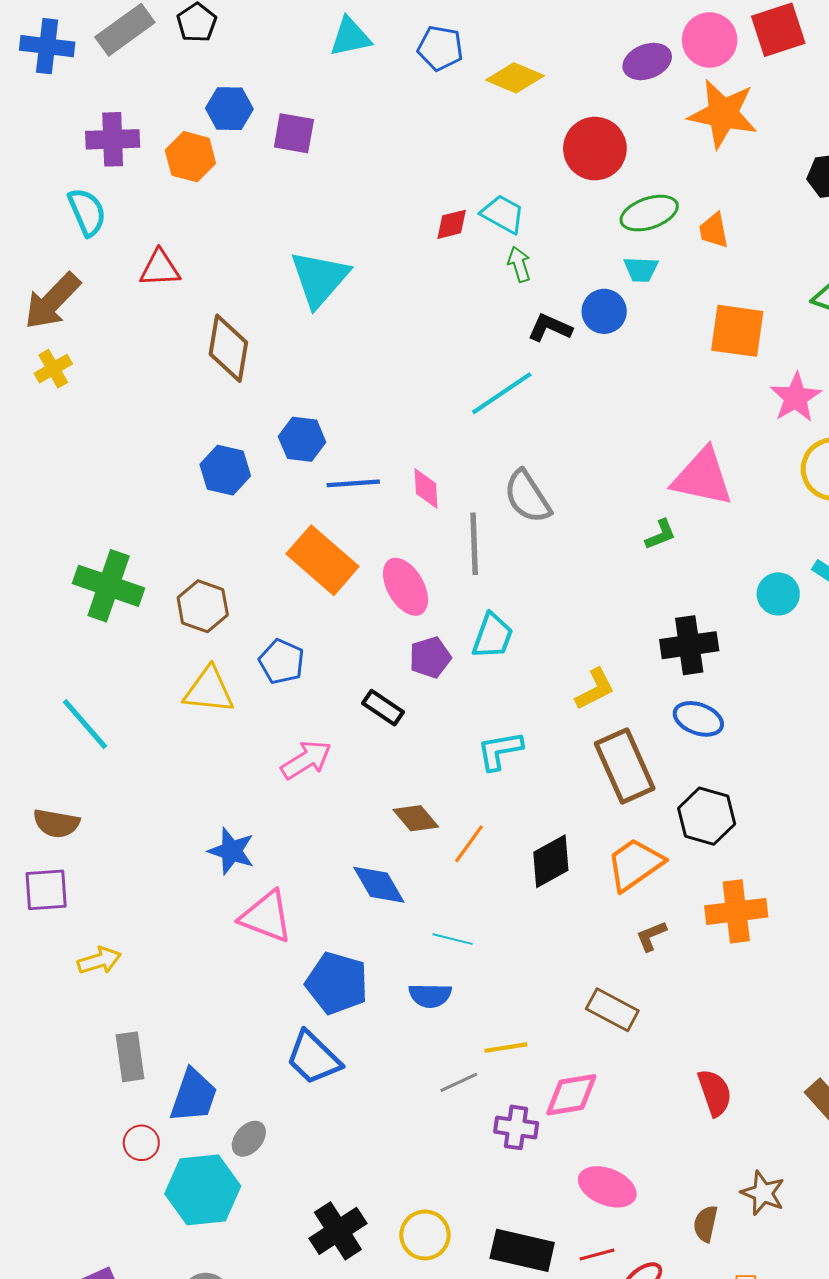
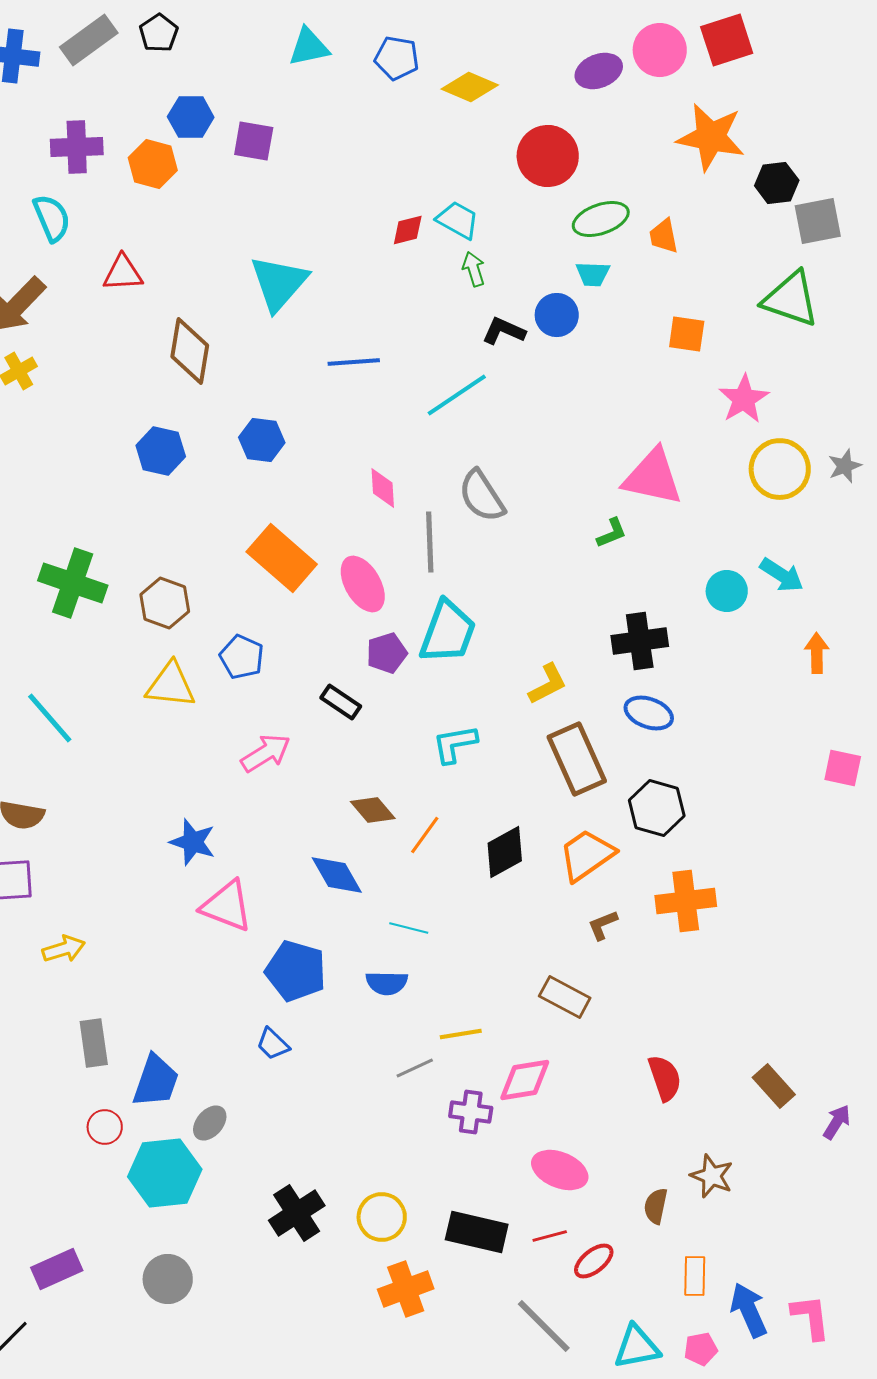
orange star: (723, 114) -> (711, 137), moved
orange square: (737, 331) -> (687, 334), size x0.7
blue hexagon: (225, 470) -> (161, 451), moved
blue line: (353, 483) -> (354, 362), moved
cyan trapezoid: (493, 636) -> (448, 632), size x1.4
blue trapezoid: (313, 1058) -> (273, 1044), size x0.6

